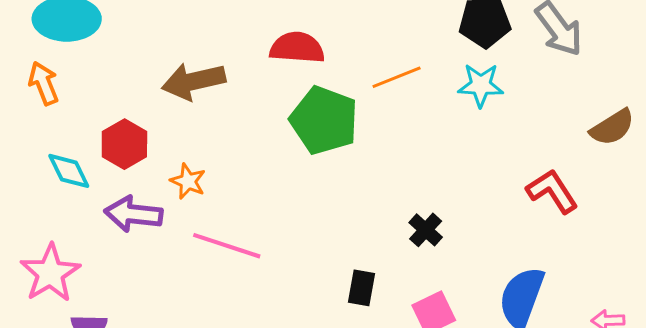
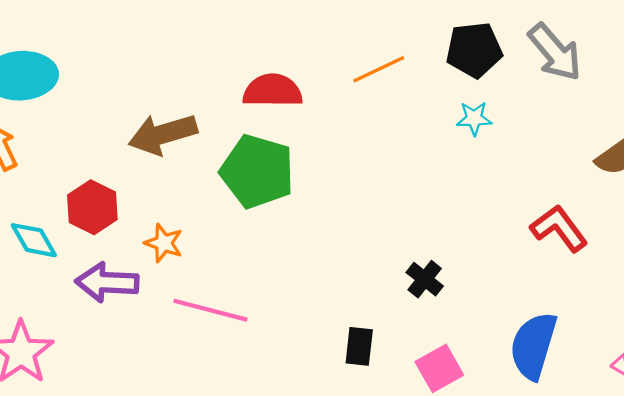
orange line: (397, 77) -> (379, 69), moved
cyan star: (481, 85) -> (474, 118), size x0.7
green pentagon: (324, 120) -> (257, 171), moved

